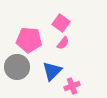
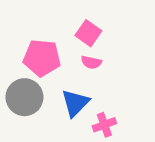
pink semicircle: (63, 43) -> (91, 62), turned 64

